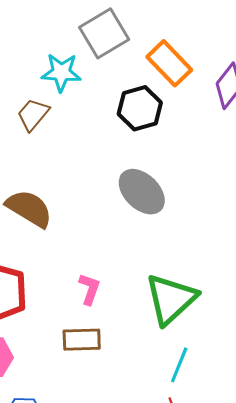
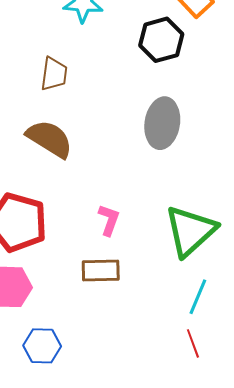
brown trapezoid: (33, 114) -> (54, 74), moved, turned 147
gray ellipse: (142, 192) -> (162, 123), turned 54

